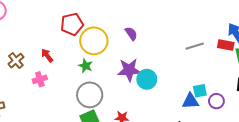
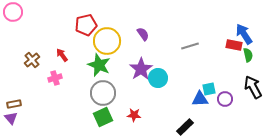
gray line: (195, 46) -> (190, 46), moved
green star: (86, 66) -> (99, 65), size x1.6
purple star: (129, 70) -> (141, 69), turned -30

